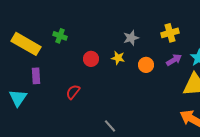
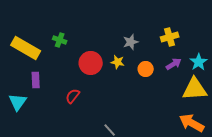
red circle: (91, 59) -> (91, 63), size x1.5

